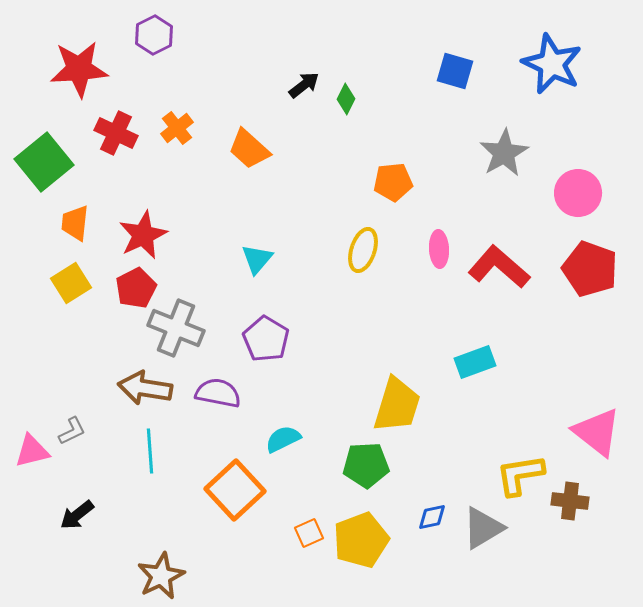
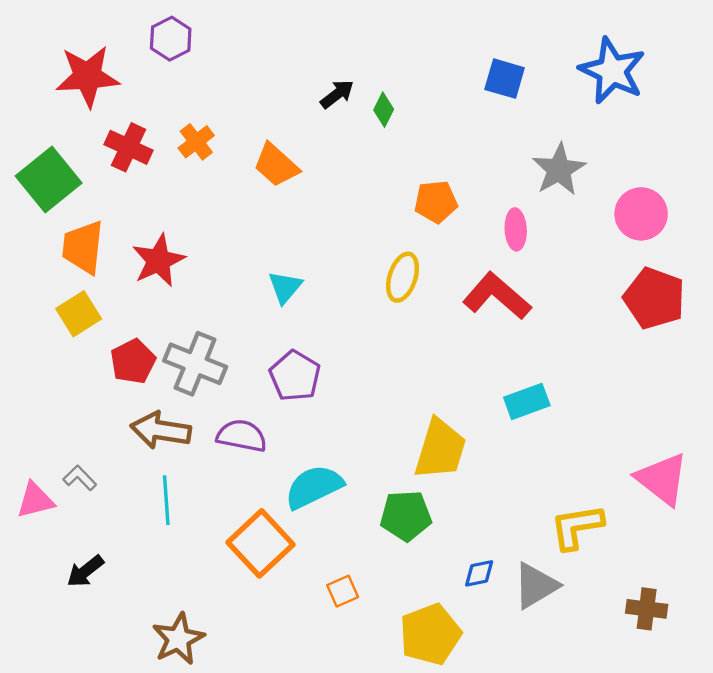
orange trapezoid: (75, 223) -> (83, 247), size x1.4
pink ellipse: (439, 249) -> (516, 229), moved
red L-shape: (499, 267) -> (497, 296), moved
red pentagon: (136, 288) -> (133, 361), moved
gray L-shape: (72, 431) -> (80, 478), turned -108
cyan semicircle: (283, 439) -> (314, 487), size x1.5
brown cross: (570, 501) -> (647, 609), moved
yellow pentagon: (361, 540) -> (430, 634), moved

